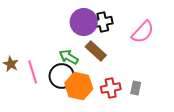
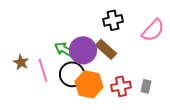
purple circle: (84, 22) -> (83, 50), moved
green arrow: (69, 57) -> (64, 49), moved

